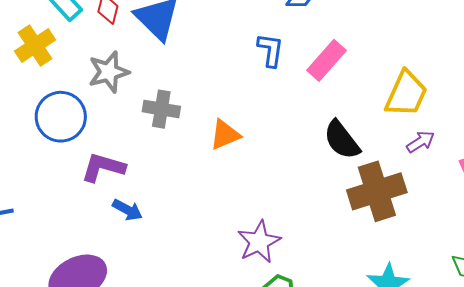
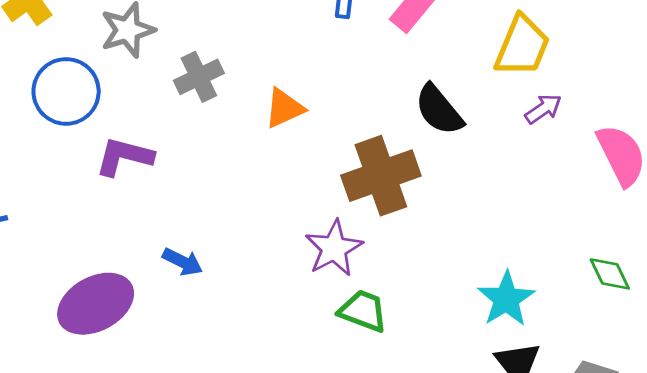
gray cross: (161, 109) -> (199, 77), turned -33
brown cross: (377, 191) -> (381, 176), moved
blue arrow: (127, 210) -> (183, 262), moved

